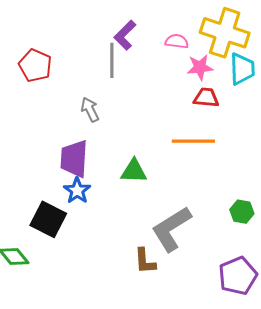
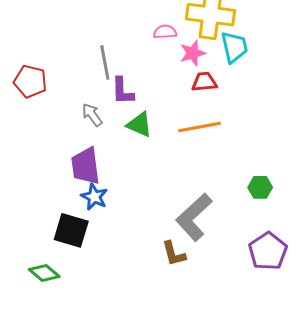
purple L-shape: (125, 35) -> (123, 91), moved, turned -36
green triangle: (134, 171) -> (139, 125), moved, turned 32

